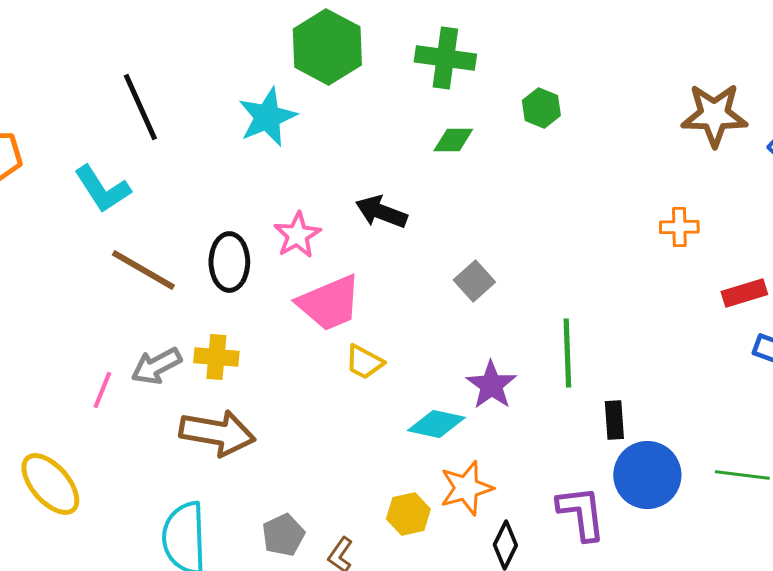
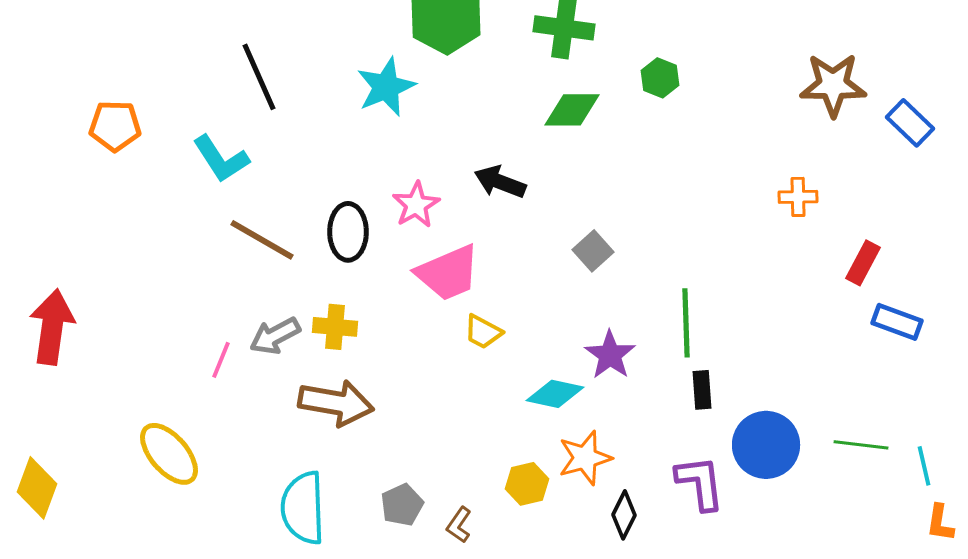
green diamond: (453, 140) -> (572, 110), size x1.4
red rectangle: (744, 293) -> (863, 263), turned -45
black rectangle: (614, 420) -> (702, 390), moved

